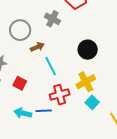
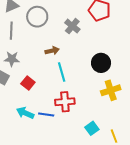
gray circle: (20, 30) -> (37, 17), moved
yellow cross: (86, 82) -> (111, 90), moved
cyan square: (92, 102) -> (92, 128), moved

